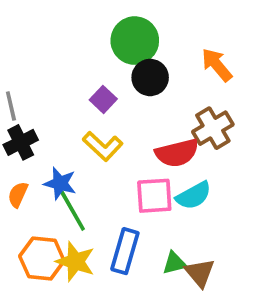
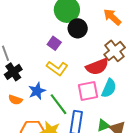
blue star: (60, 183) -> (37, 91), turned -30
orange semicircle: (18, 195) -> (15, 100), turned -88
cyan semicircle: (194, 196) -> (109, 88), turned -30
green line: (73, 211) -> (59, 104), moved

